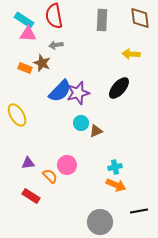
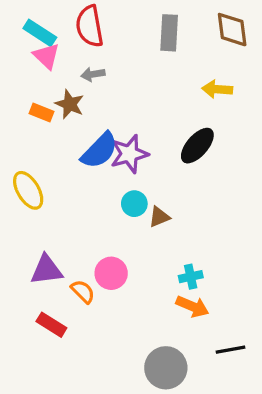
pink triangle: (28, 34) -> (46, 56), turned 42
purple triangle: (28, 163) -> (46, 270), size x1.5

